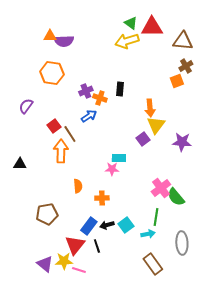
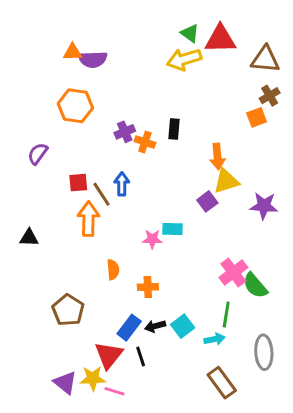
blue arrow: (89, 116) -> (122, 184), moved, turned -56
yellow triangle: (156, 125) -> (226, 181), turned 36
red square: (54, 126) -> (78, 183), turned 32
pink star: (112, 169) -> (152, 239), moved
brown pentagon: (47, 214) -> (68, 310), turned -30

